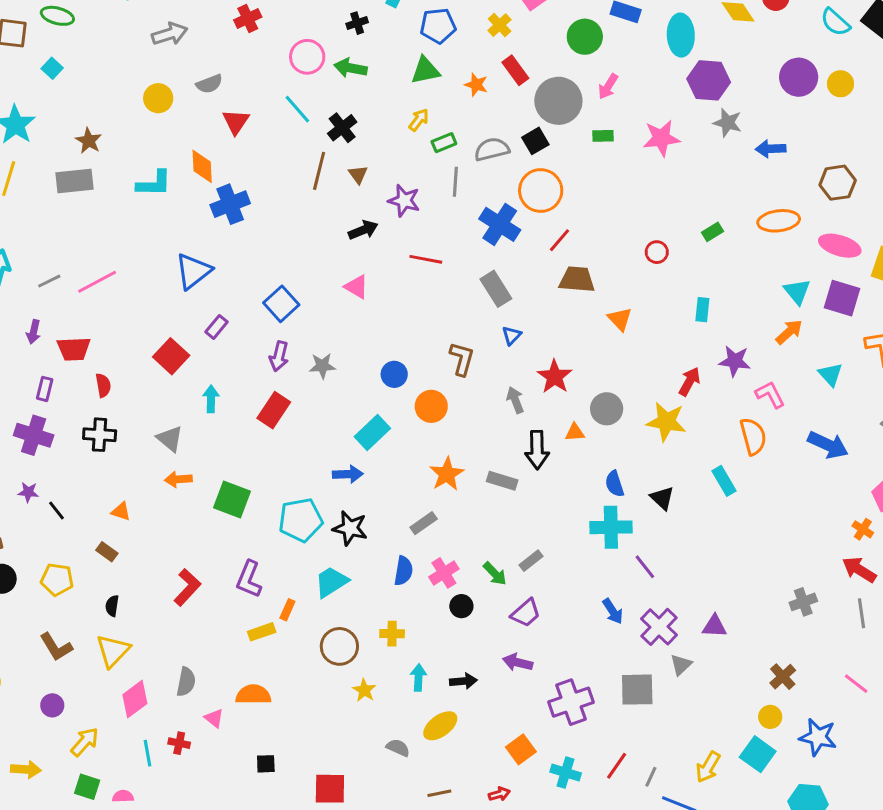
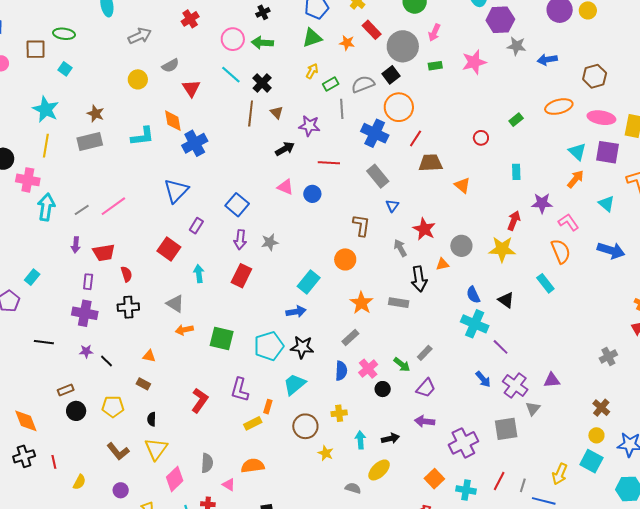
blue circle: (394, 374) -> (312, 194), moved
cyan cross: (611, 527) -> (475, 324), turned 32

